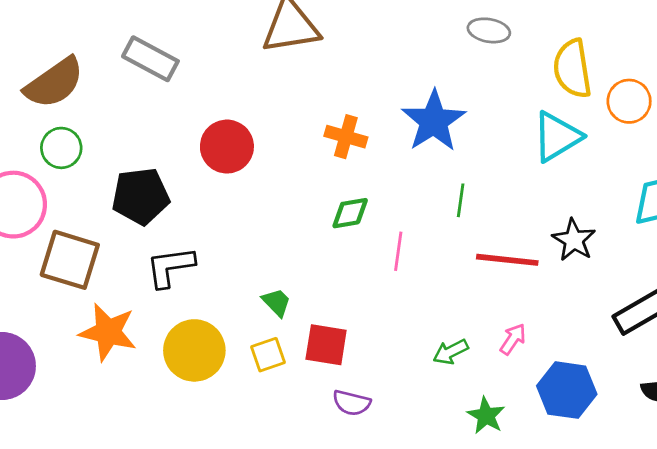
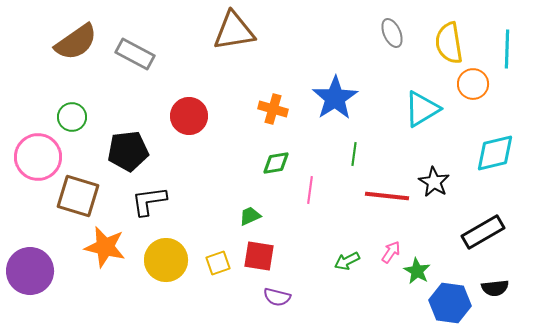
gray ellipse: (489, 30) -> (392, 33), moved, turned 56
yellow semicircle: (572, 69) -> (449, 43), moved
brown semicircle: (54, 83) -> (76, 42), moved
green trapezoid: (276, 302) -> (250, 216), moved, turned -70
blue hexagon: (567, 390) -> (450, 303), moved
green star: (486, 416) -> (417, 271), moved

